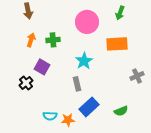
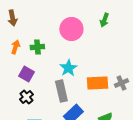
orange rectangle: (117, 44) -> (97, 83), moved
black cross: (26, 83) -> (26, 97), moved
gray rectangle: (77, 84) -> (61, 91), size x1.5

